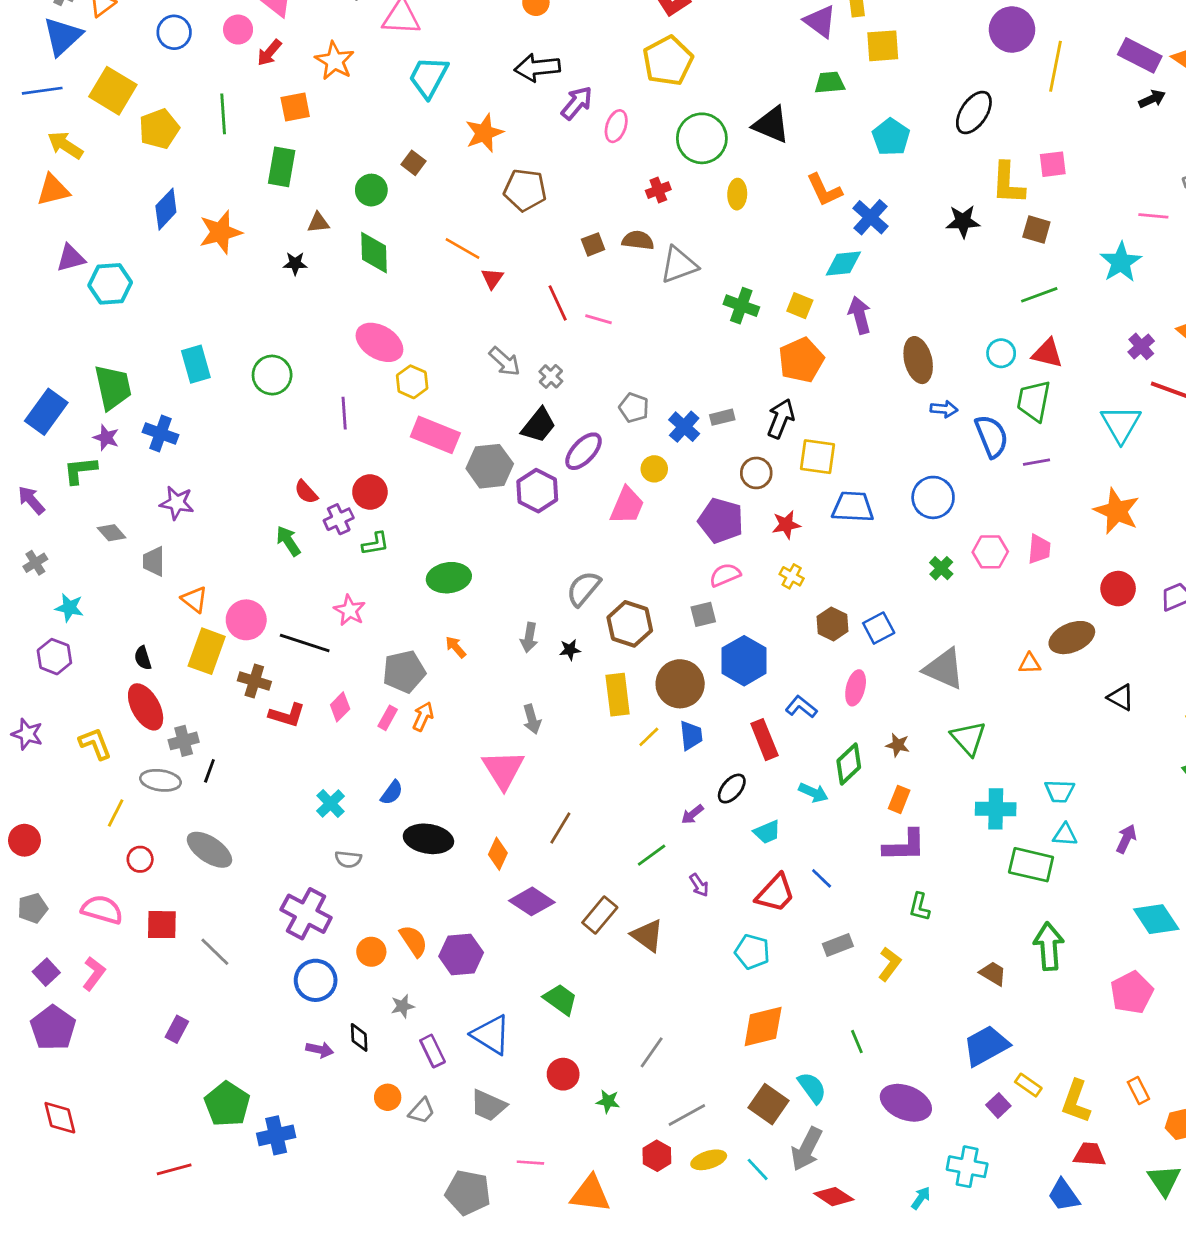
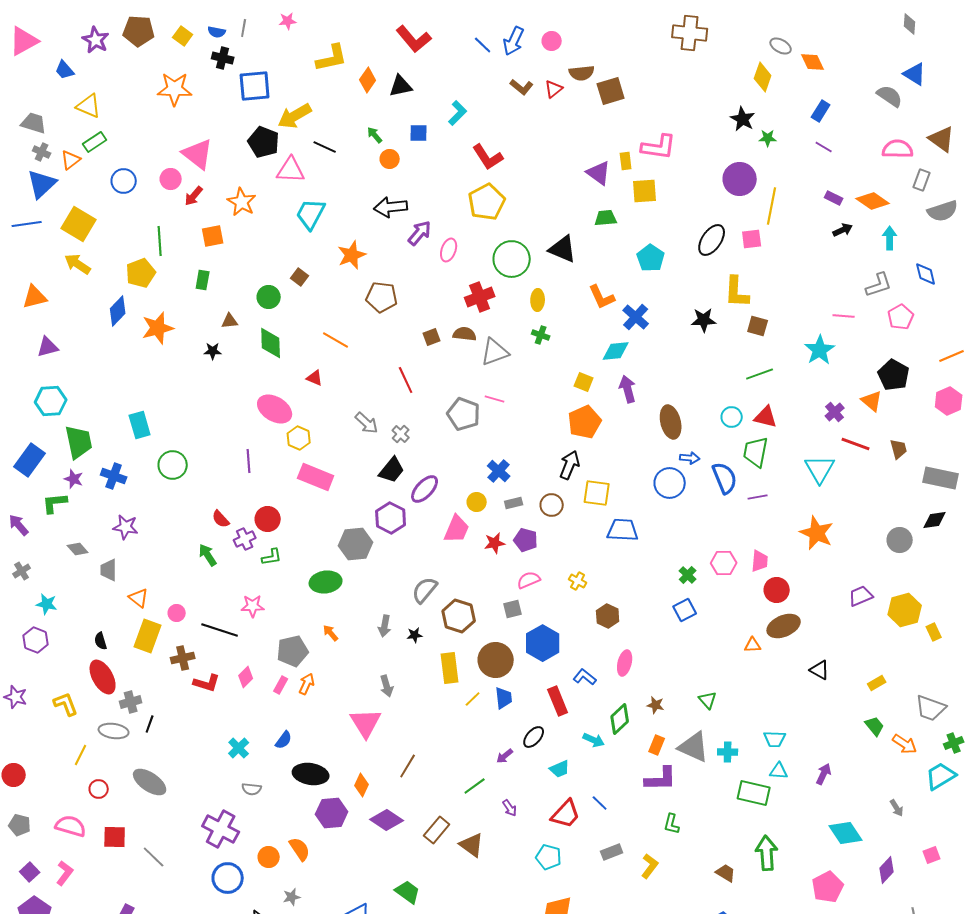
purple rectangle: (1140, 55) -> (834, 198), size x0.6
yellow pentagon: (159, 129) -> (141, 273), moved
yellow arrow: (65, 145) -> (78, 264), moved
pink square: (1053, 164) -> (752, 239), moved
green rectangle: (282, 167) -> (203, 280), size x0.7
red cross: (658, 190) -> (480, 297), size x1.6
red triangle: (492, 278) -> (315, 378), moved, turned -42
cyan hexagon: (110, 284) -> (51, 401), moved
green cross: (741, 306) -> (541, 335), moved, size x0.7
pink line: (598, 319) -> (495, 399), moved
green circle: (272, 375) -> (173, 465), moved
gray pentagon: (634, 408) -> (464, 414), moved, size x1.5
gray rectangle: (722, 417) -> (514, 503), moved
gray hexagon: (490, 466) -> (356, 544), moved
blue circle: (933, 497) -> (670, 483), moved
purple pentagon: (721, 521) -> (526, 540), size x0.7
red star: (786, 525) -> (495, 543), moved
red circle: (1118, 589) -> (777, 590), moved
pink star: (350, 610) -> (253, 606), turned -30
pink circle: (246, 620) -> (177, 613), size x0.6
blue square: (879, 628) -> (685, 610), moved
gray triangle: (944, 669) -> (694, 747), moved
brown cross: (254, 681) -> (183, 658), turned -30
green triangle: (968, 738) -> (708, 700), size x0.7
cyan cross: (996, 809) -> (728, 752), size x0.7
gray pentagon: (33, 908) -> (20, 825), turned 30
purple hexagon: (461, 954) -> (332, 813), moved

